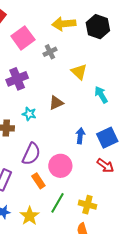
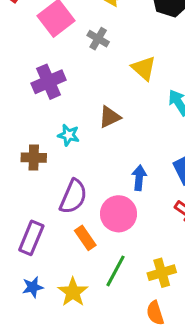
gray cross: (50, 52) -> (98, 39), turned -32
blue arrow: (80, 136) -> (139, 178), moved
yellow cross: (87, 205) -> (162, 273), turned -30

